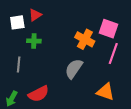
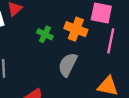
green cross: (34, 41) -> (45, 34), moved, turned 32

